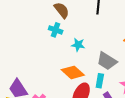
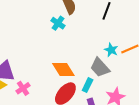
cyan star: (78, 45) -> (111, 50), moved

